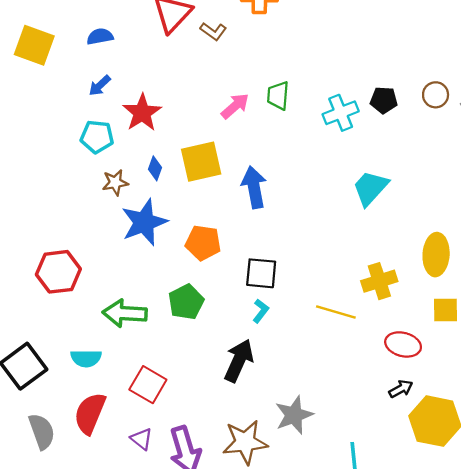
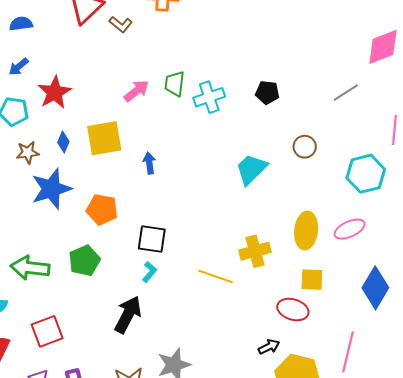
brown circle: (436, 95) -> (305, 147), moved
cyan cross: (341, 113) -> (209, 97), moved
blue arrow: (254, 187) -> (149, 163), size x0.6
red ellipse: (403, 344) -> (293, 310), moved
red square: (148, 385) -> (47, 331), turned 36

